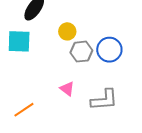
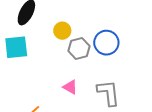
gray L-shape: (104, 100) -> (108, 93), turned -84

